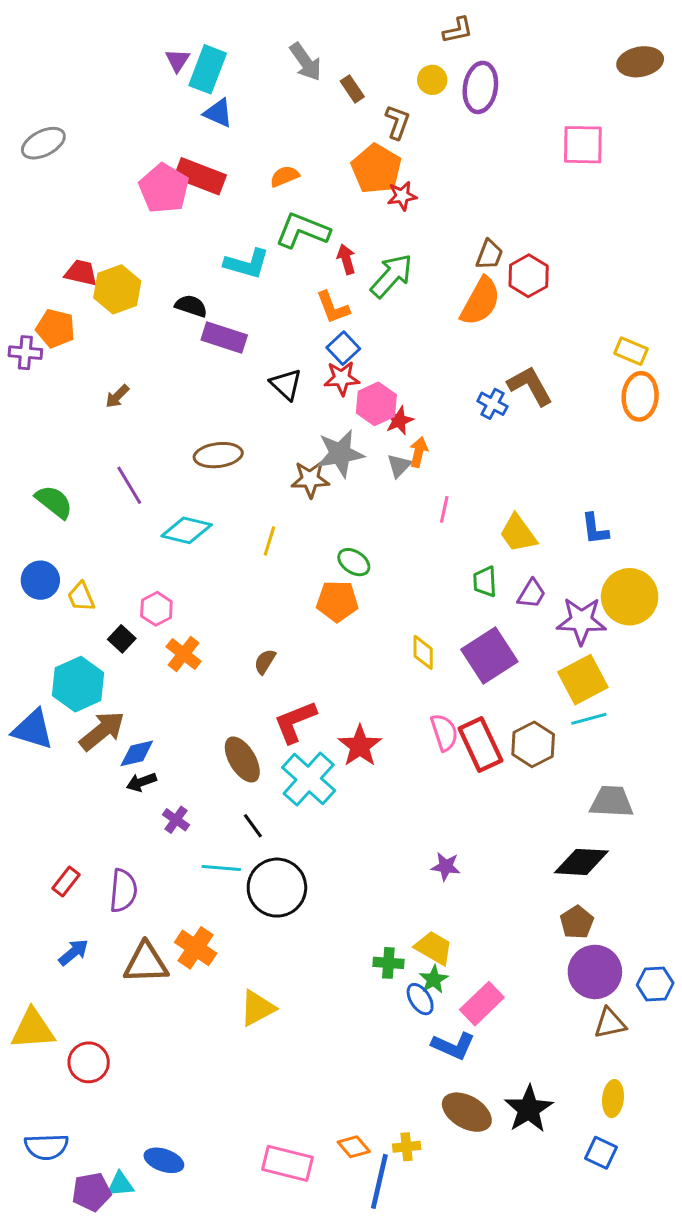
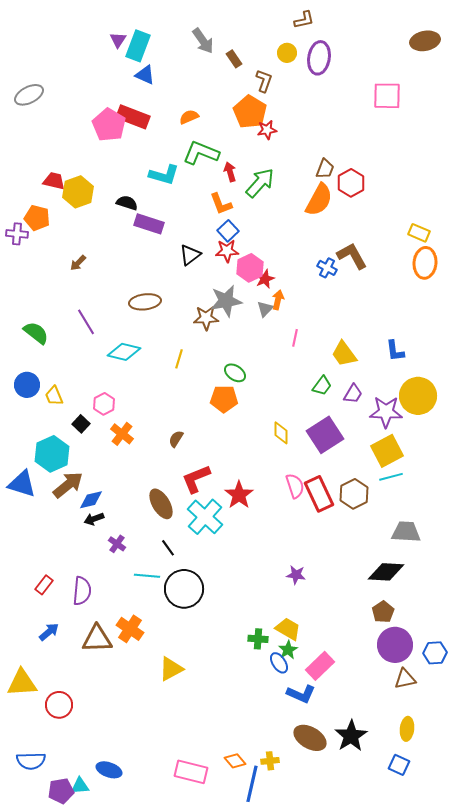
black triangle: (286, 384) -> (190, 255), turned 40
green trapezoid: (485, 582) -> (322, 386), turned -140

